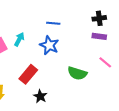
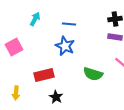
cyan arrow: (19, 39) -> (35, 19), moved
red rectangle: (28, 74) -> (44, 75), turned 36

